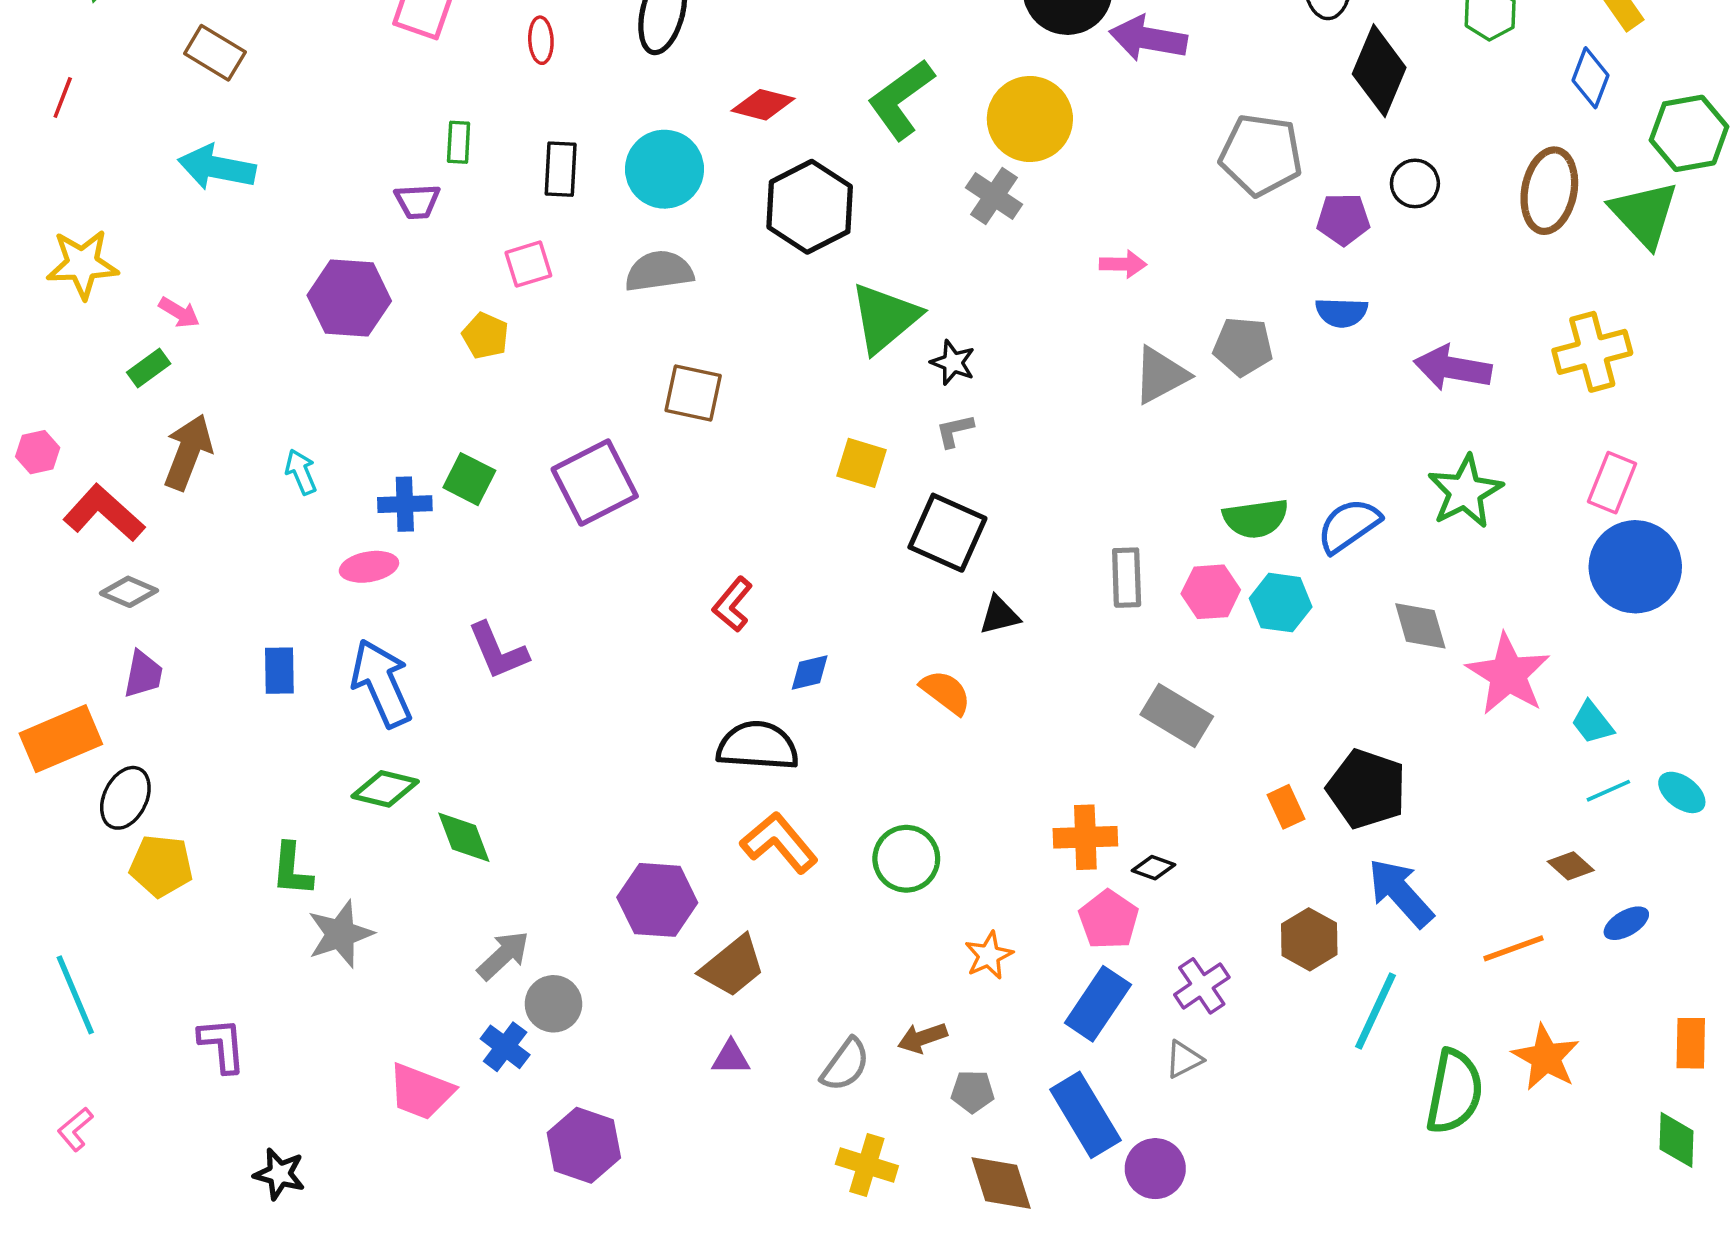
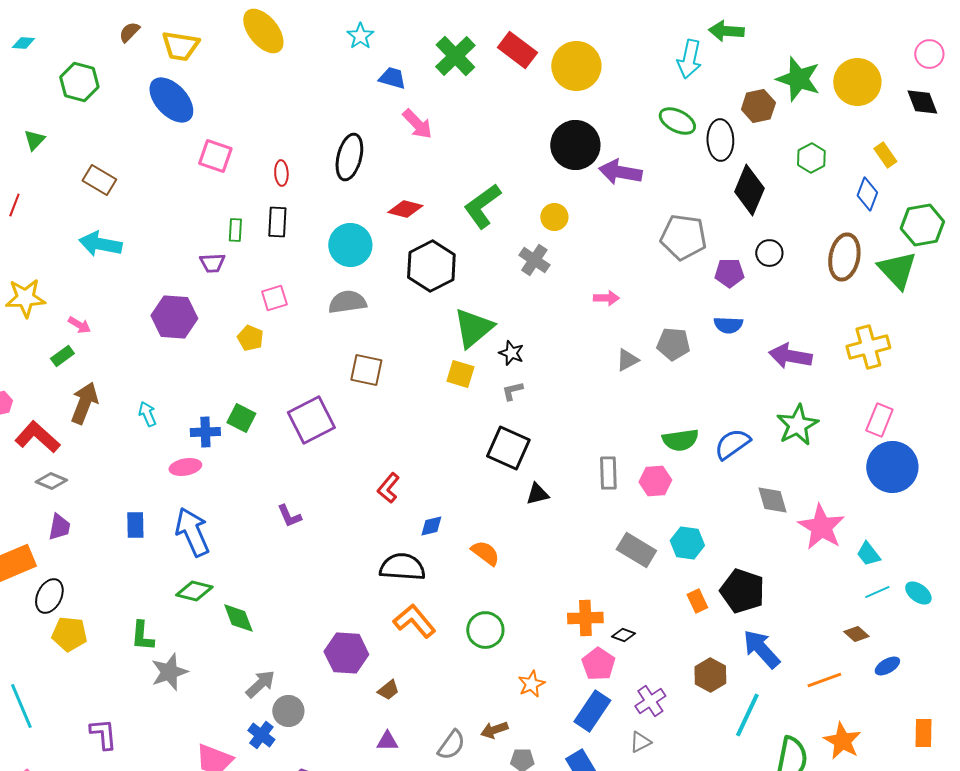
yellow circle: (1030, 119) -> (554, 217), size x0.6
black rectangle: (561, 169) -> (277, 222), moved
gray triangle: (1161, 375) -> (627, 360), size x0.7
yellow square: (862, 463) -> (460, 374), moved
cyan hexagon: (1281, 603) -> (687, 543), moved
purple L-shape: (498, 651) -> (289, 516), moved, size x0.7
orange semicircle: (946, 692) -> (485, 553), moved
brown trapezoid: (733, 966) -> (388, 690), size x0.6

